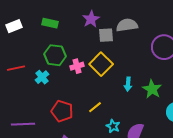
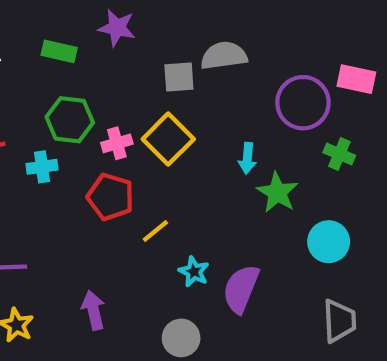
purple star: (91, 19) -> (117, 28), moved, turned -30
cyan cross: (42, 77) -> (42, 167), turned 32
cyan arrow: (128, 84) -> (247, 158), moved
red pentagon: (62, 111) -> (110, 197), moved

